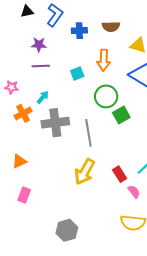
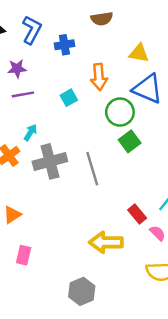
brown semicircle: (111, 27) -> (102, 19), moved
green circle: (106, 96) -> (120, 112), moved
yellow arrow: (85, 172) -> (106, 242), moved, turned 68

